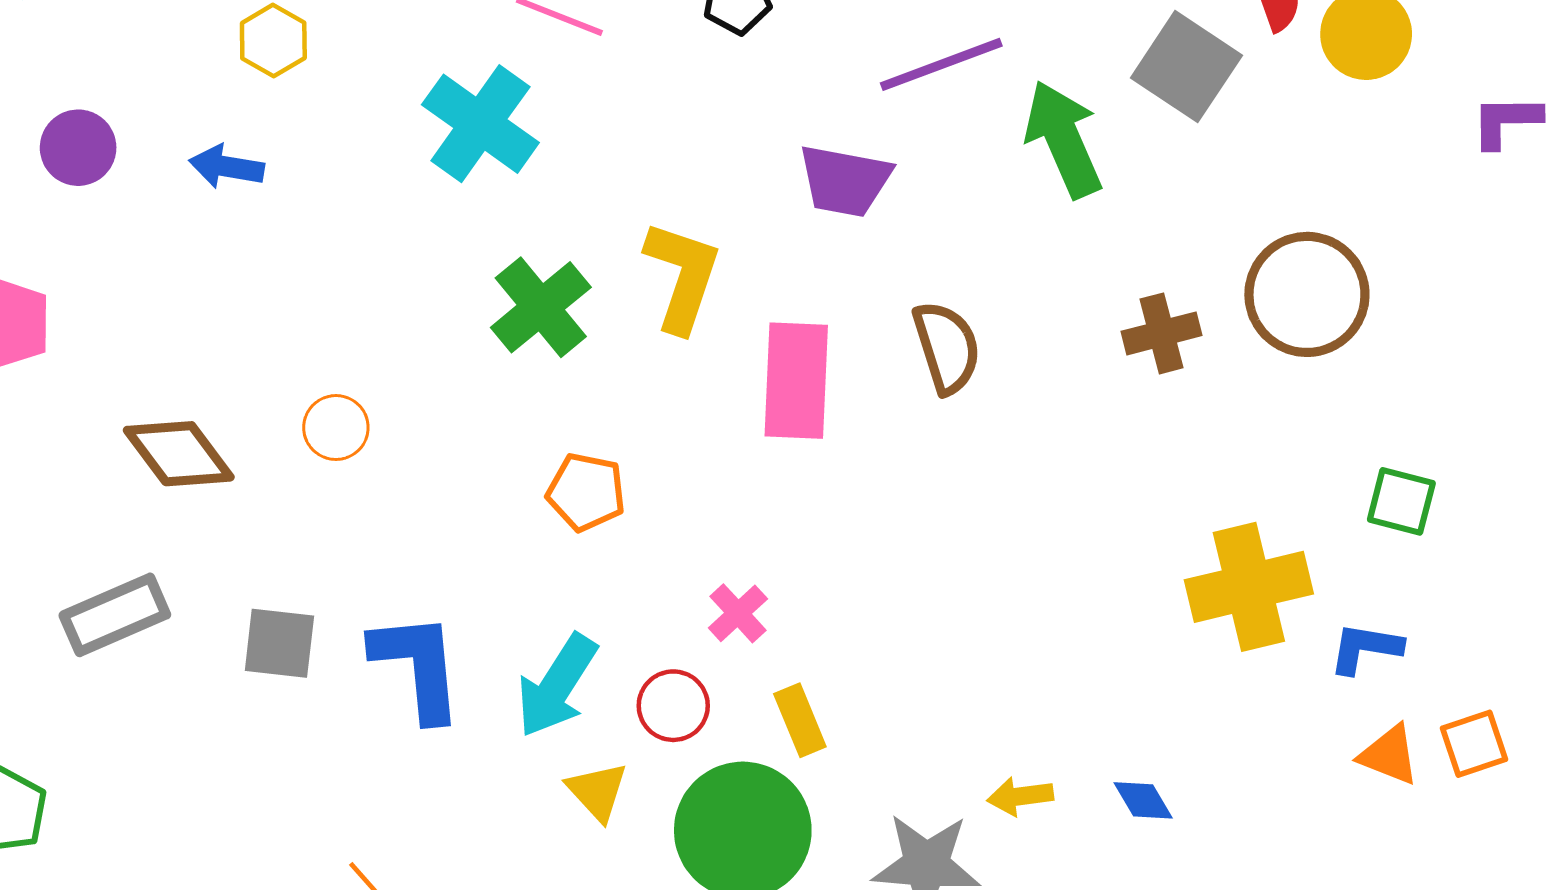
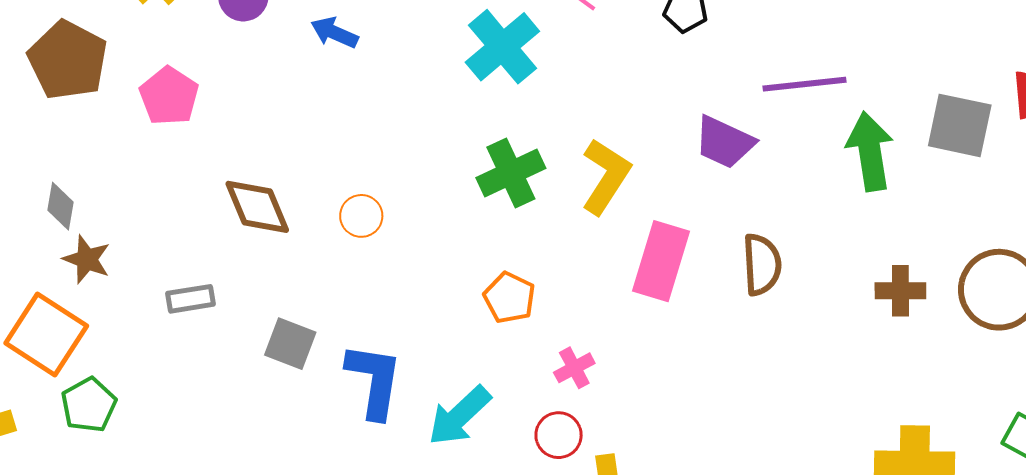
gray square: (1186, 67) -> (960, 125), turned -36
pink cross: (738, 613) -> (574, 368), moved
gray rectangle: (115, 615) -> (190, 299), size x0.7
red circle: (673, 706) -> (559, 435), moved

